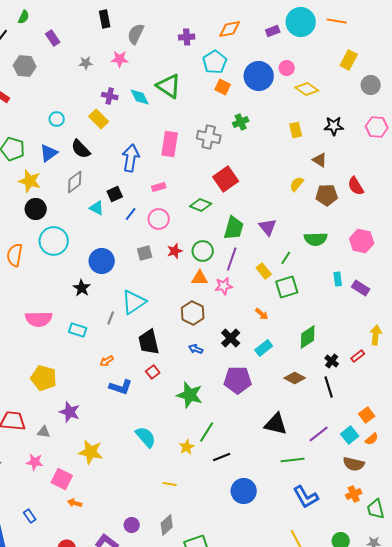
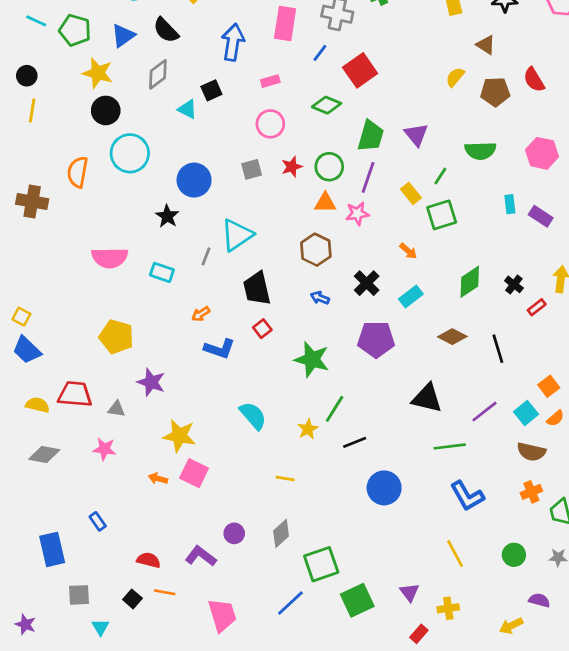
blue line: (131, 214) -> (320, 53), moved
black cross: (332, 361) -> (514, 284), moved
pink square: (62, 479) -> (194, 473), moved
orange arrow: (75, 503) -> (158, 479), moved

